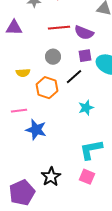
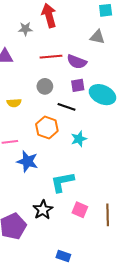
black line: (74, 77) -> (66, 107), turned 60
orange hexagon: (47, 88) -> (47, 128), moved
cyan L-shape: (91, 150) -> (62, 182), moved

